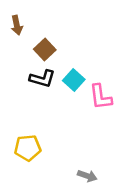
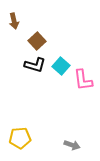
yellow pentagon: (28, 148) -> (20, 138), moved

